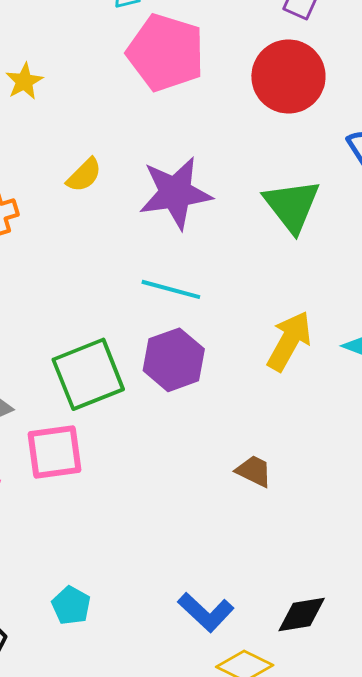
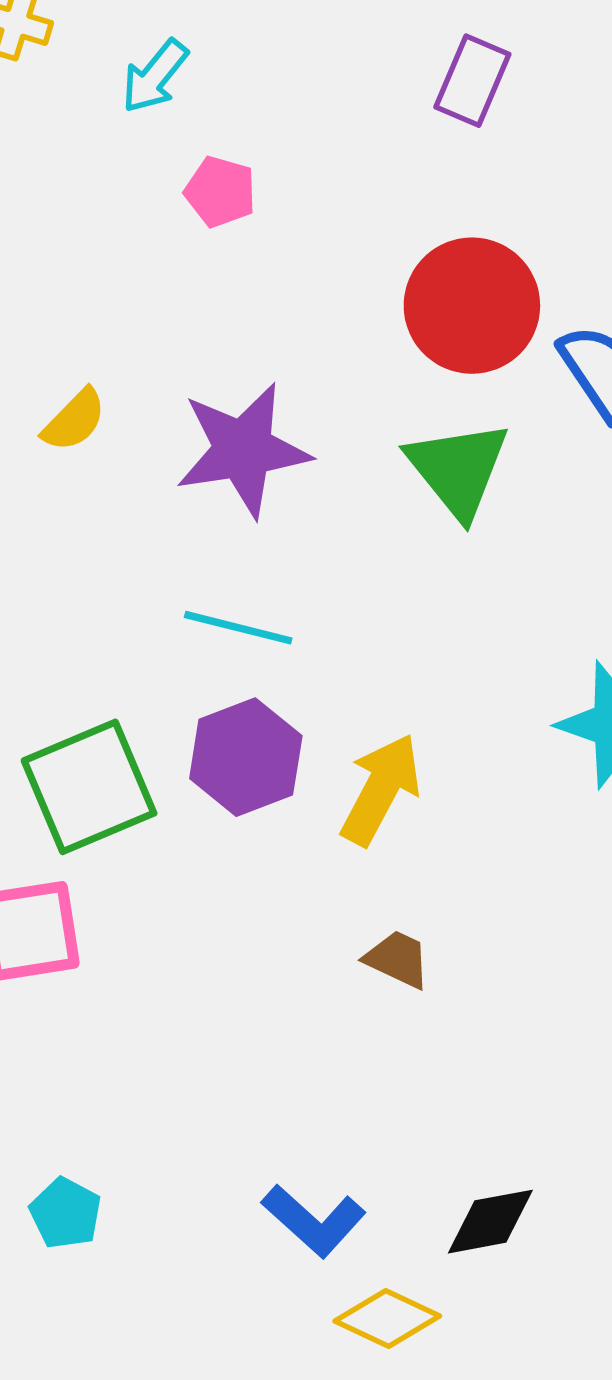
pink pentagon: (166, 53) -> (220, 192), size x0.5
red circle: (288, 76) -> (472, 306), moved
yellow arrow: (289, 341) -> (381, 789), moved

